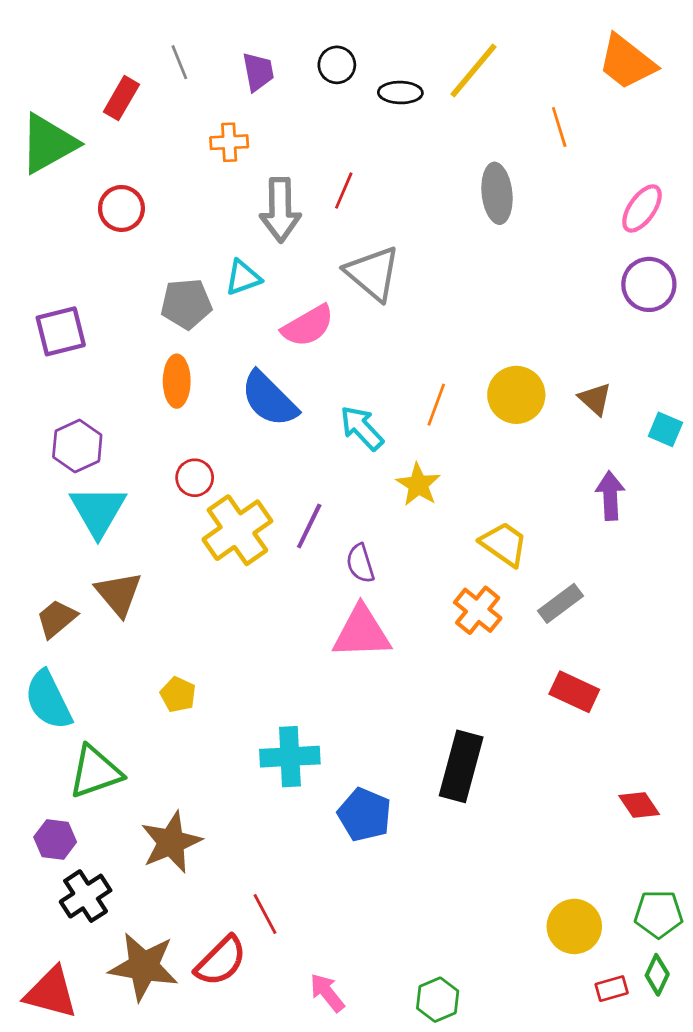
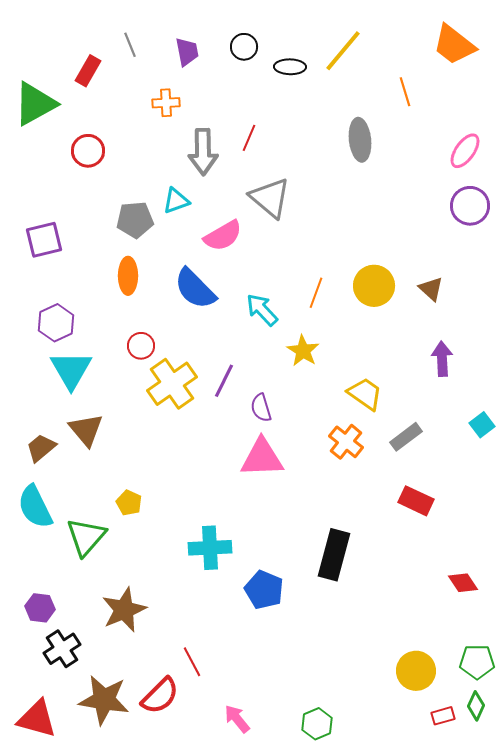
cyan square: (665, 429) -> (482, 425), moved, turned 30
green triangle: (95, 772) -> (86, 537), moved, turned -30

